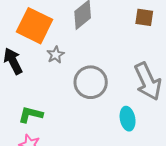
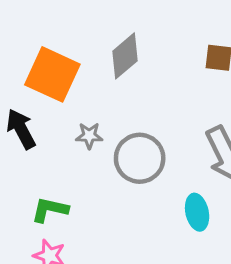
gray star: (56, 55) -> (89, 136), moved, turned 30

